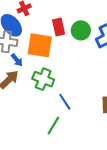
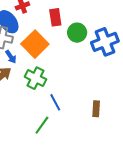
red rectangle: (59, 27) -> (55, 17), moved
orange square: (40, 45) -> (35, 44), turned 32

